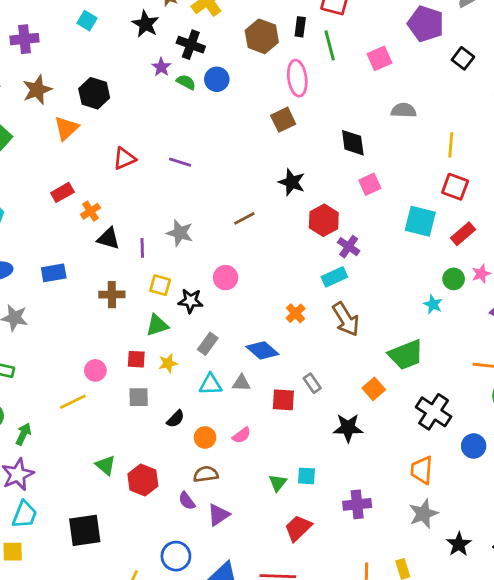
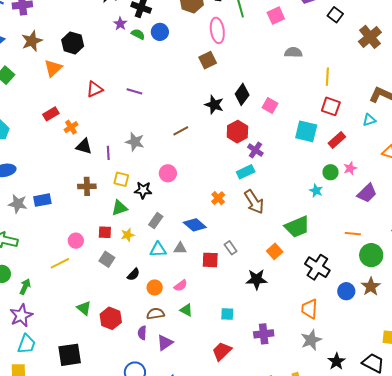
black diamond: (353, 143) -> (242, 94), moved, turned 45
pink square: (370, 184) -> (270, 105), turned -35
blue rectangle: (54, 273) -> (42, 200), moved
gray square: (139, 397) -> (107, 259), turned 35
green triangle: (278, 483) -> (186, 310), moved, turned -40
purple semicircle: (187, 501) -> (142, 333), turned 40

